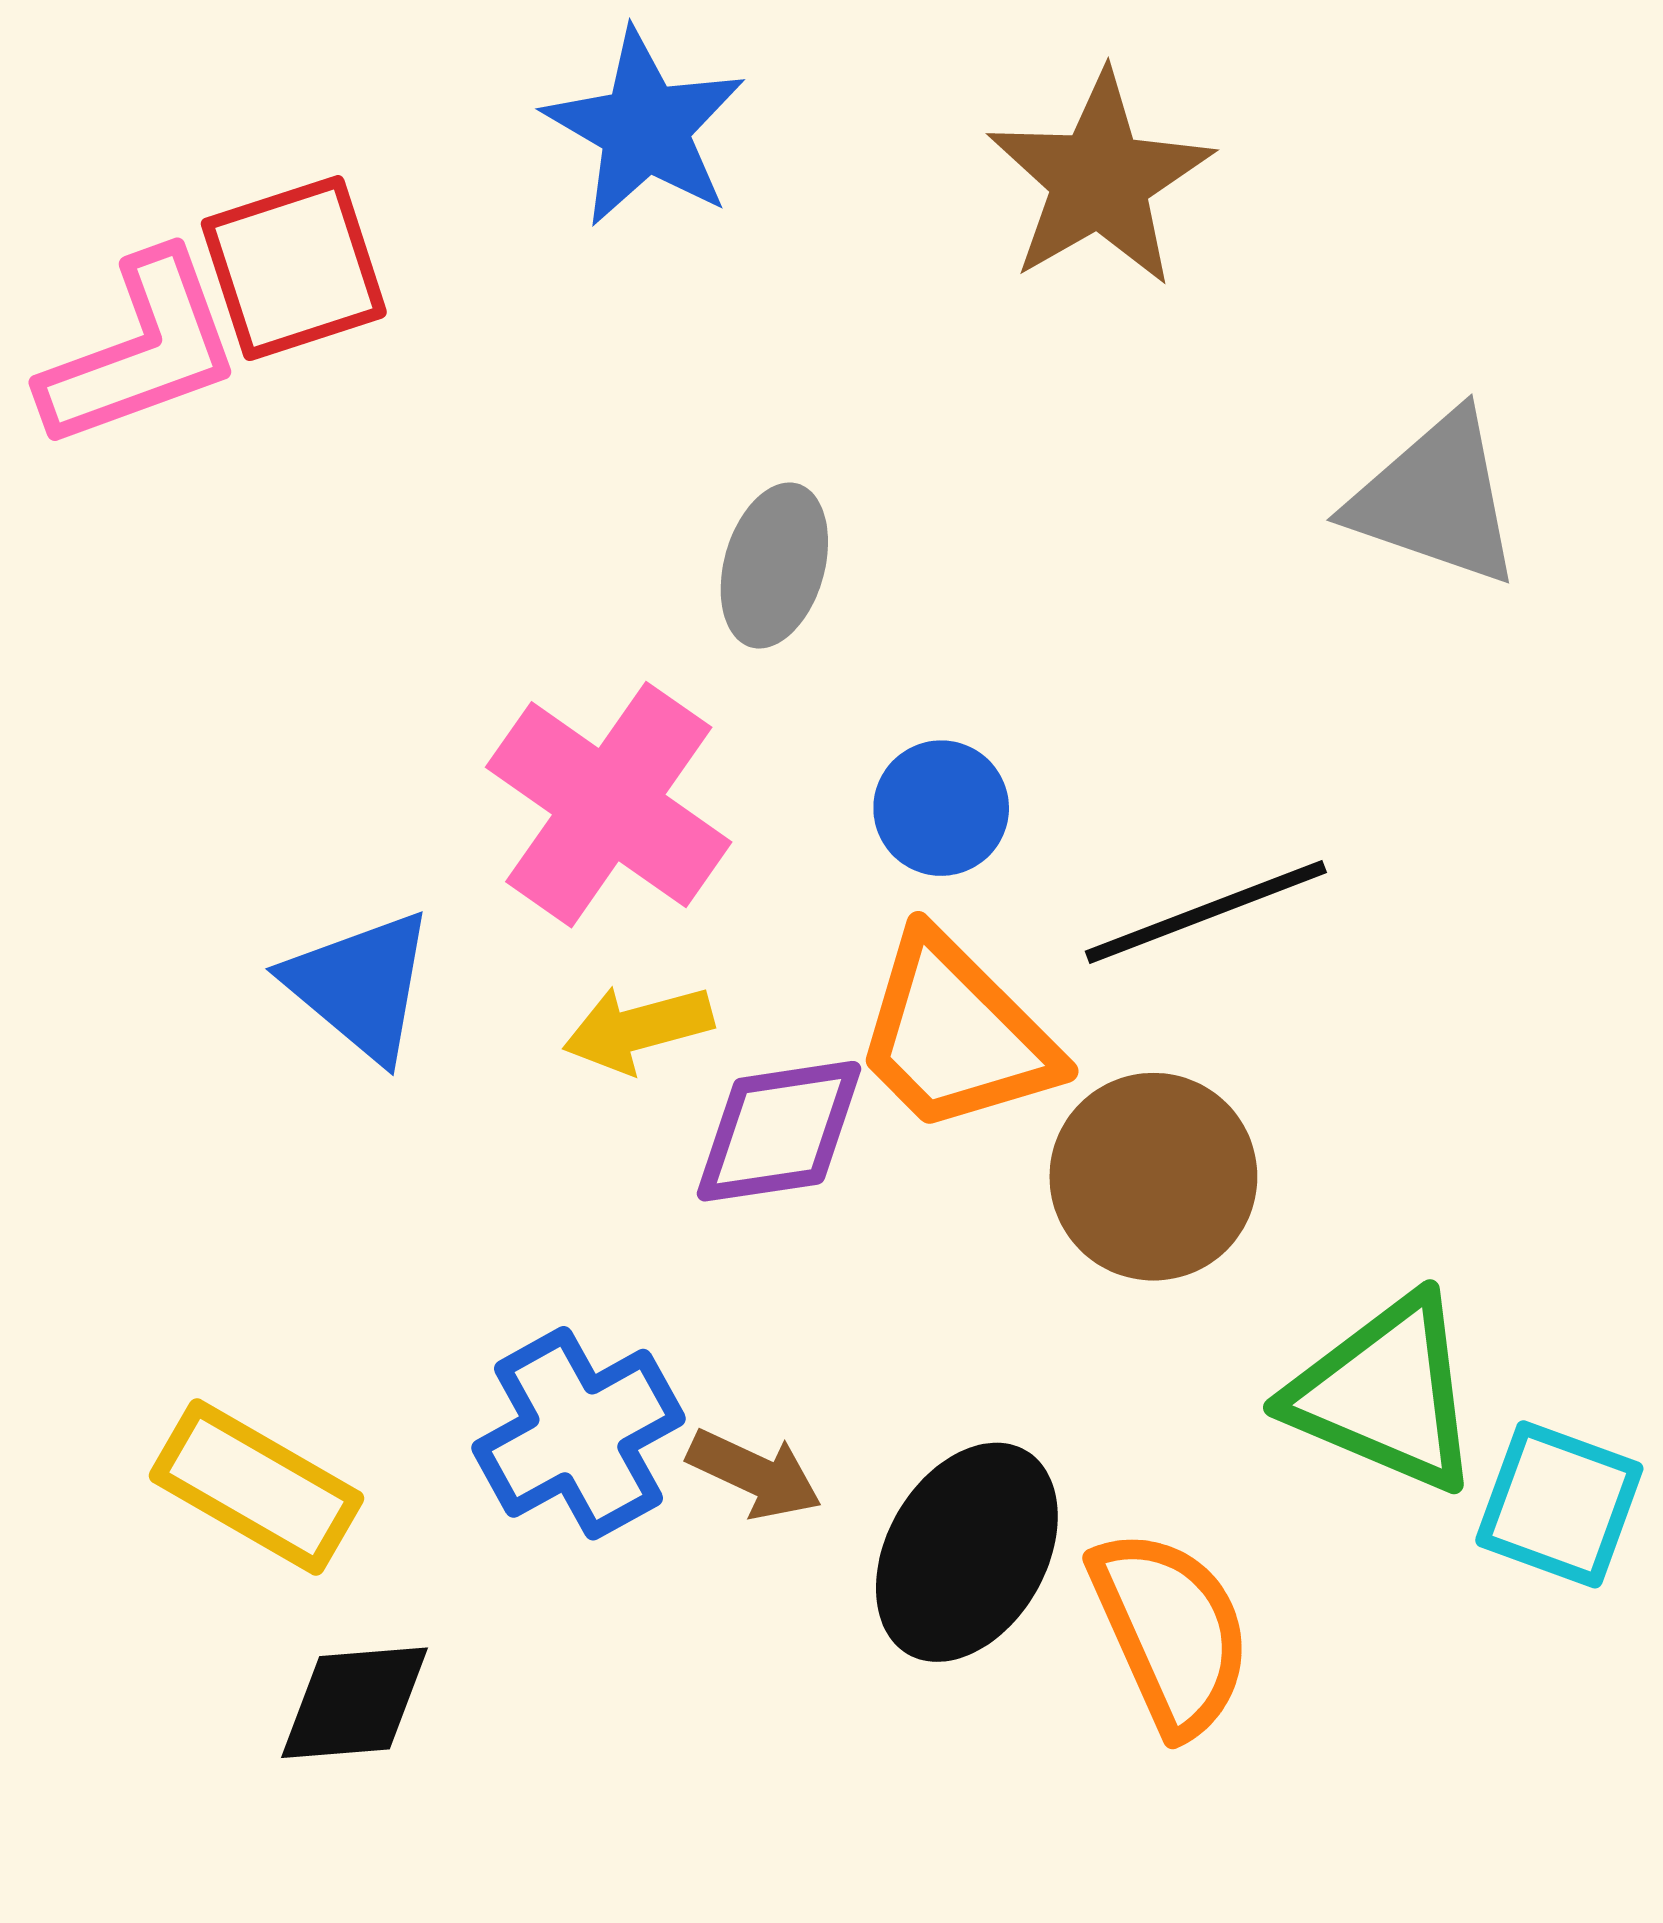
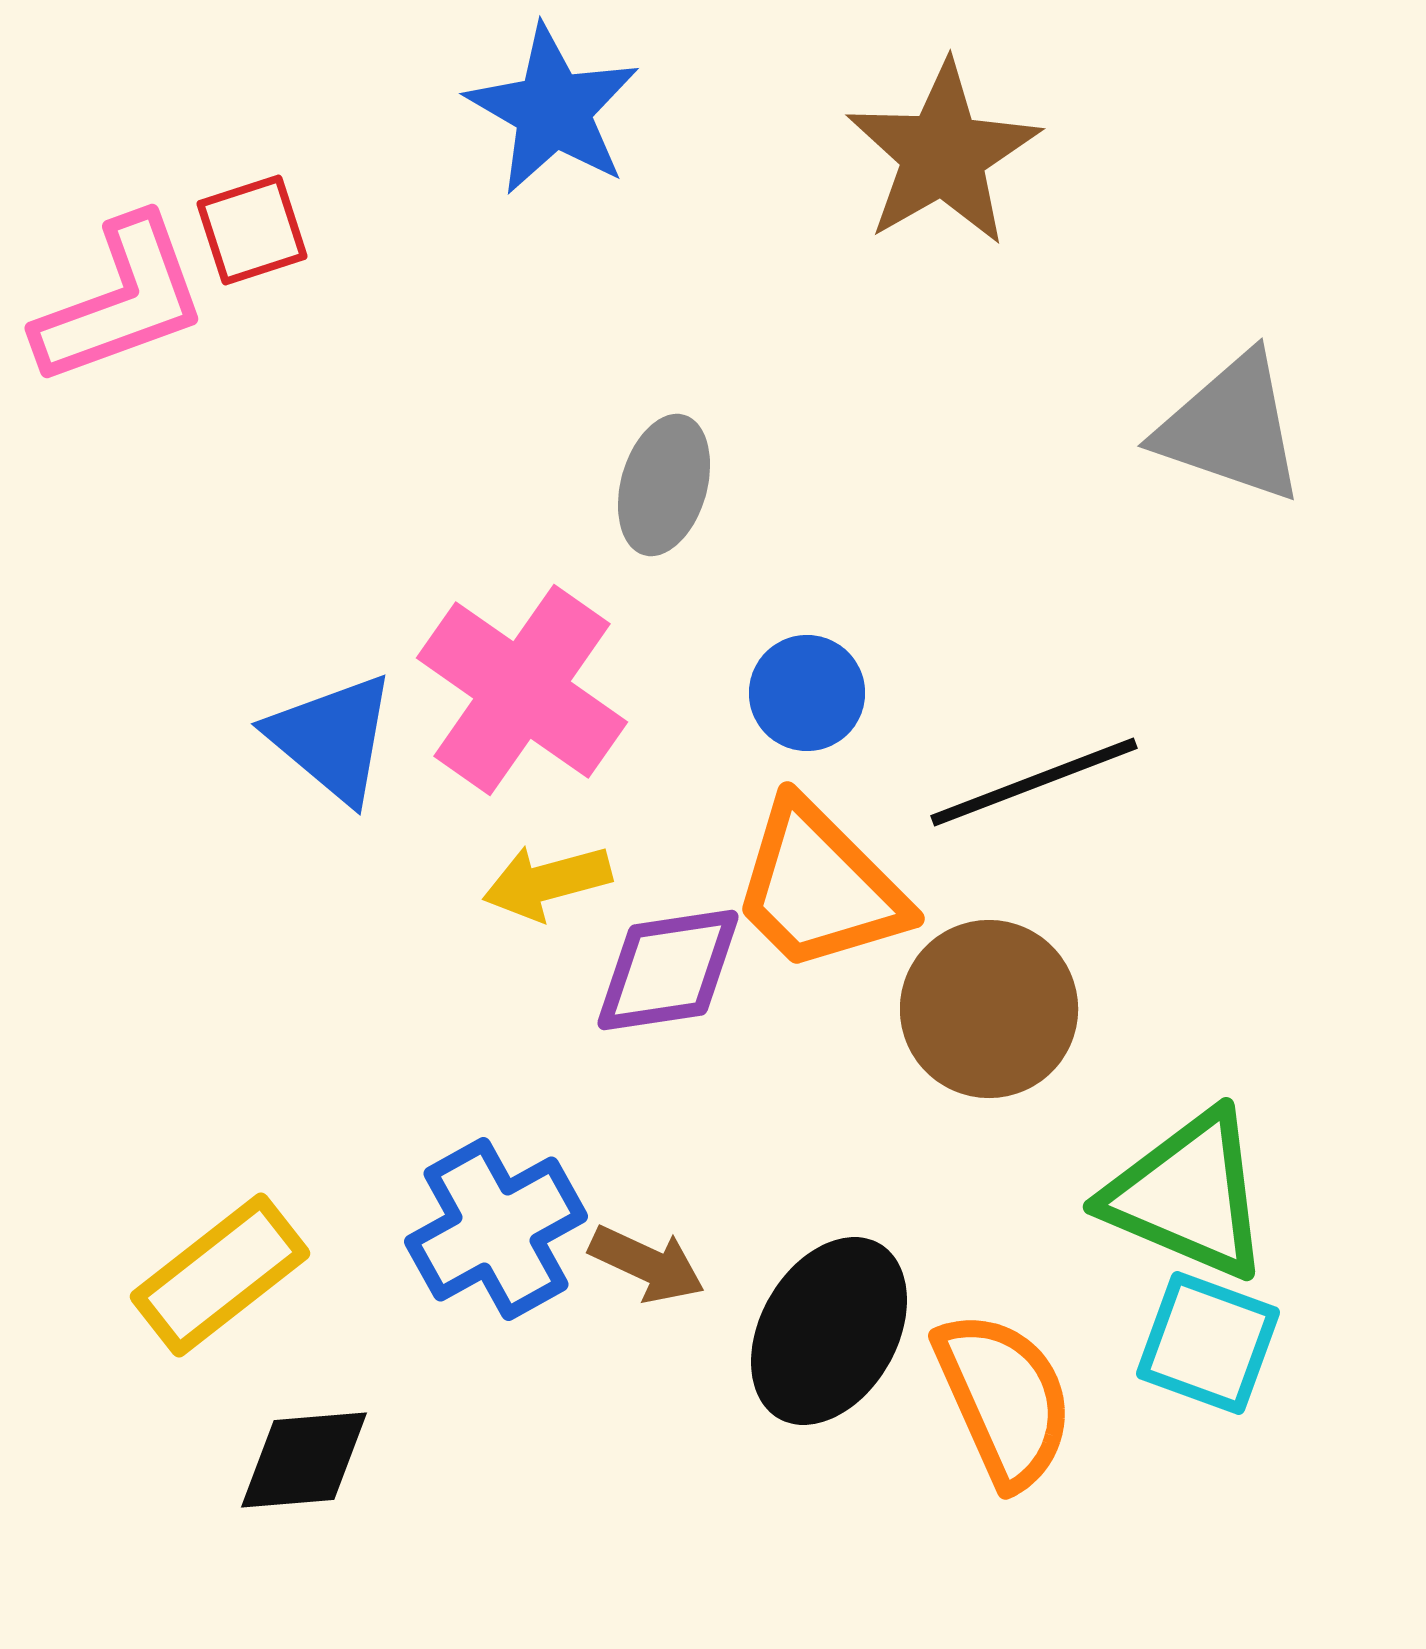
red square: (294, 268) -> (252, 230), size x0.7
blue triangle: (360, 985) -> (332, 738), moved
yellow rectangle: (256, 1487) -> (220, 1275), turned -68
cyan square: (1559, 1504) -> (1208, 1343), moved

